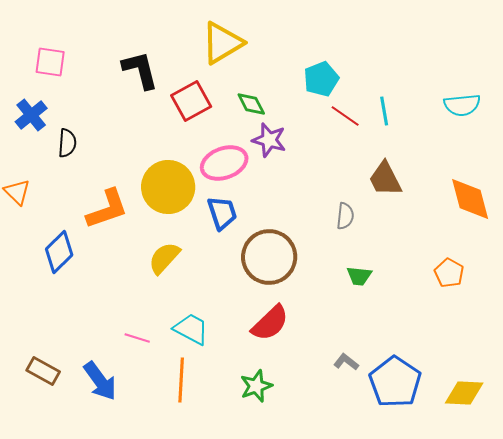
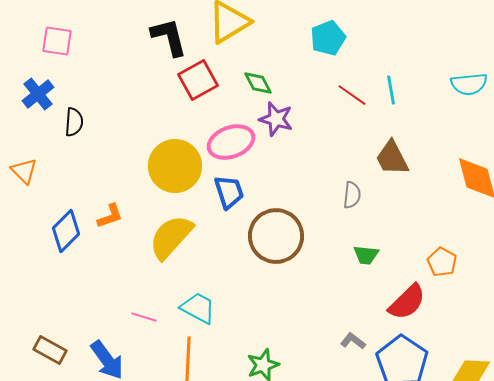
black L-shape: (140, 70) -> (169, 37), moved
cyan pentagon: (321, 79) -> (328, 38), moved
orange L-shape: (107, 209) -> (110, 216), moved, size x0.6
yellow semicircle: (164, 258) -> (171, 237), size x1.4
orange pentagon: (449, 273) -> (442, 262), moved
red semicircle: (270, 323) -> (407, 302), moved

